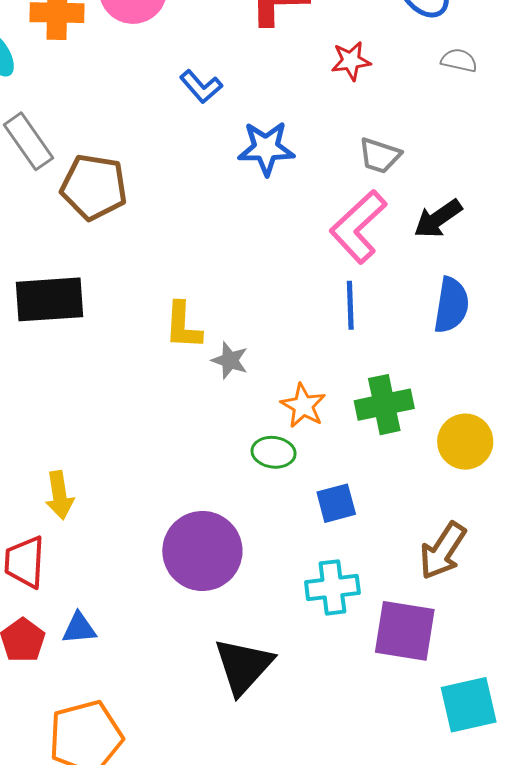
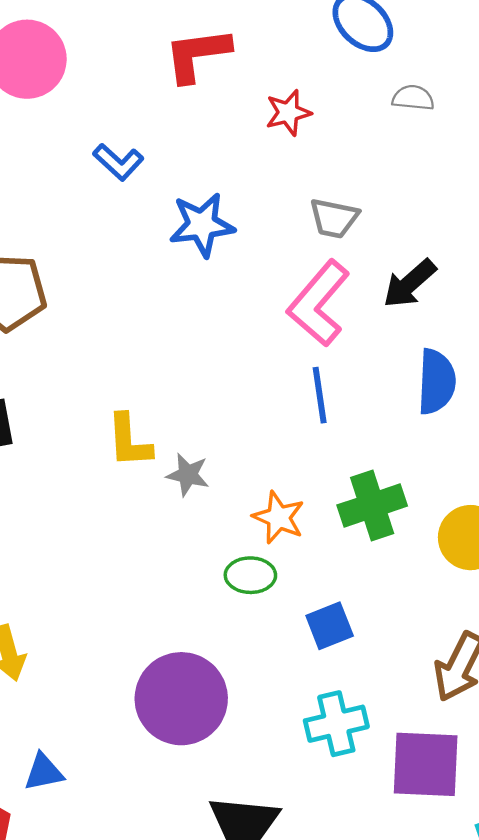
blue triangle: (79, 628) -> (44, 772), moved

